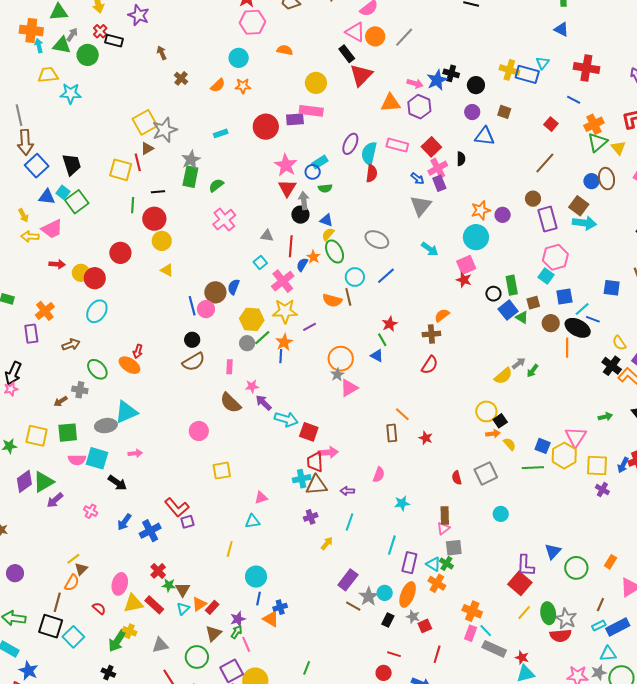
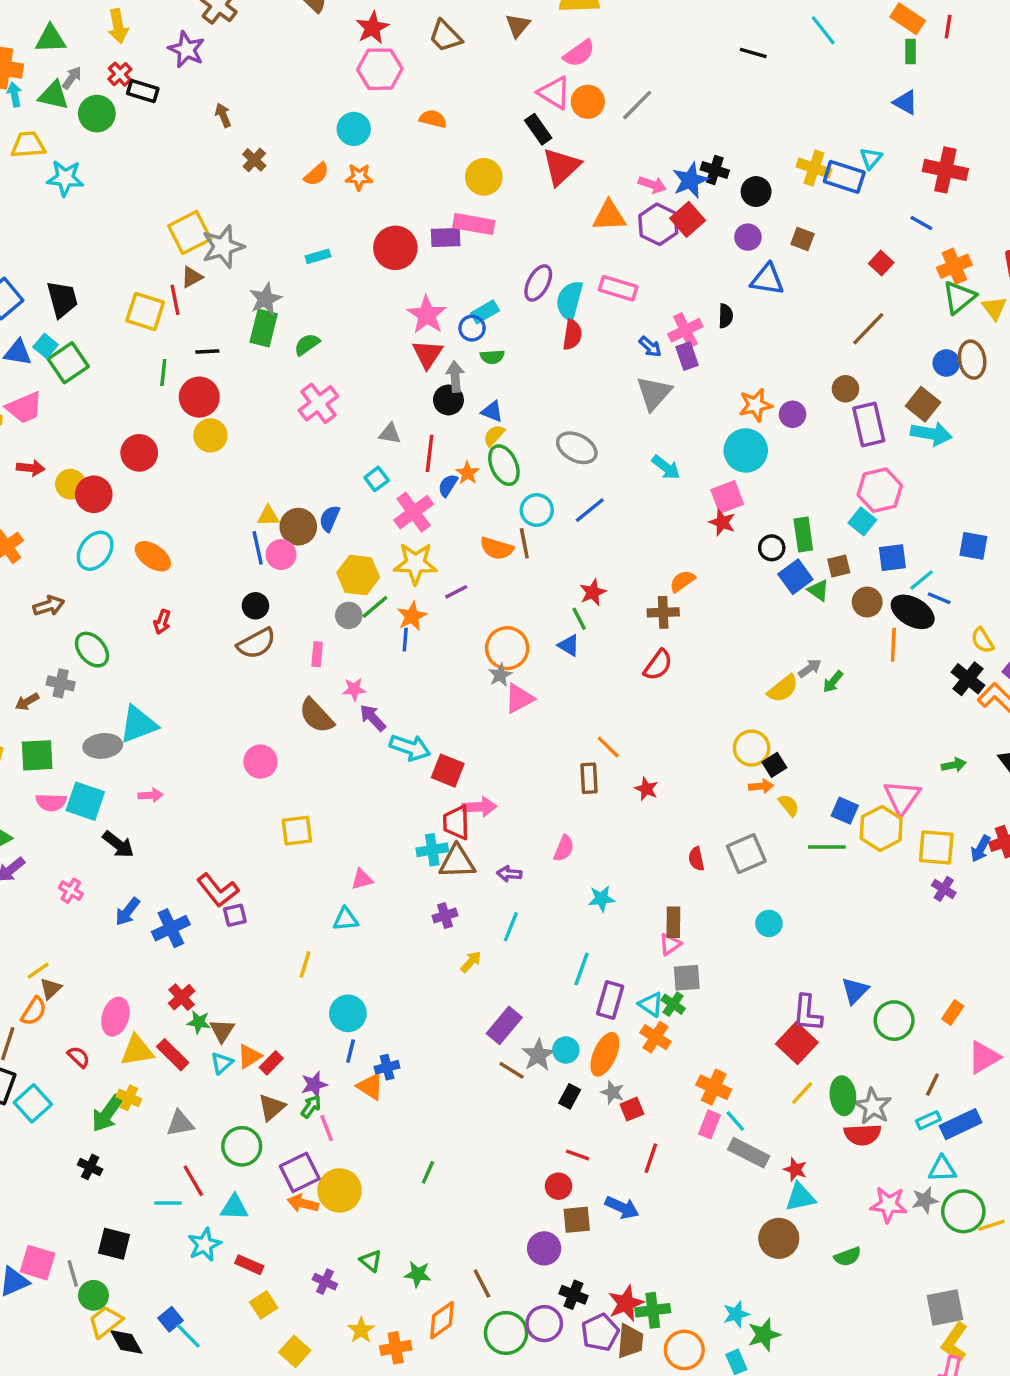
red square: (431, 147) -> (688, 219), moved
yellow triangle: (167, 270) -> (268, 516), moved, turned -32
orange ellipse: (129, 365) -> (153, 556), moved

